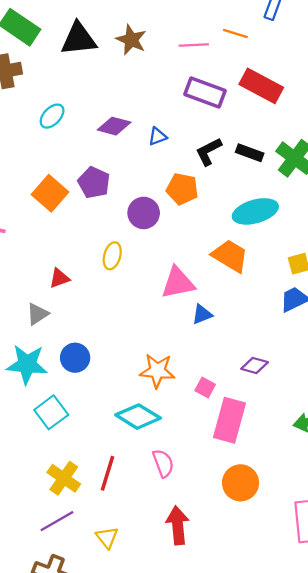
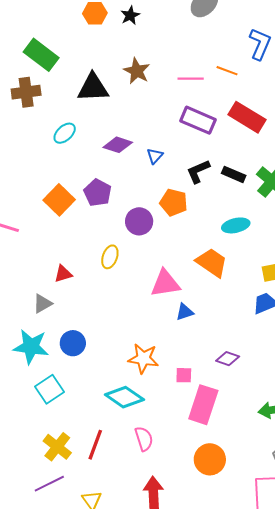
black triangle: (79, 39) -> (93, 88), moved
blue triangle: (157, 136) -> (155, 156), turned -30
cyan ellipse: (255, 211) -> (236, 225), size x0.7
pink square: (205, 387) -> (184, 375), turned -30

